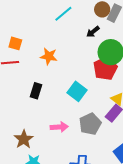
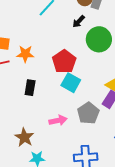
orange star: (49, 56) -> (25, 54), moved
red pentagon: (105, 68) -> (64, 62), moved

